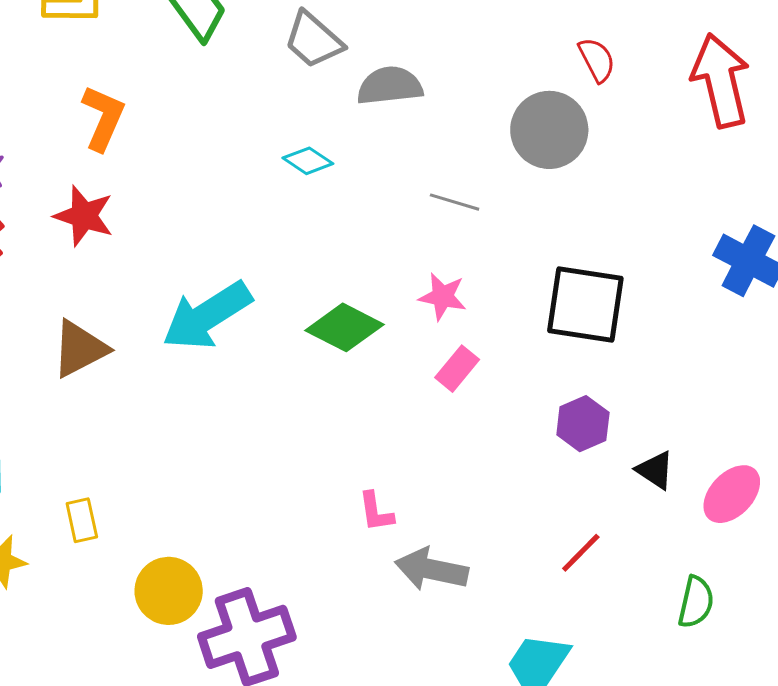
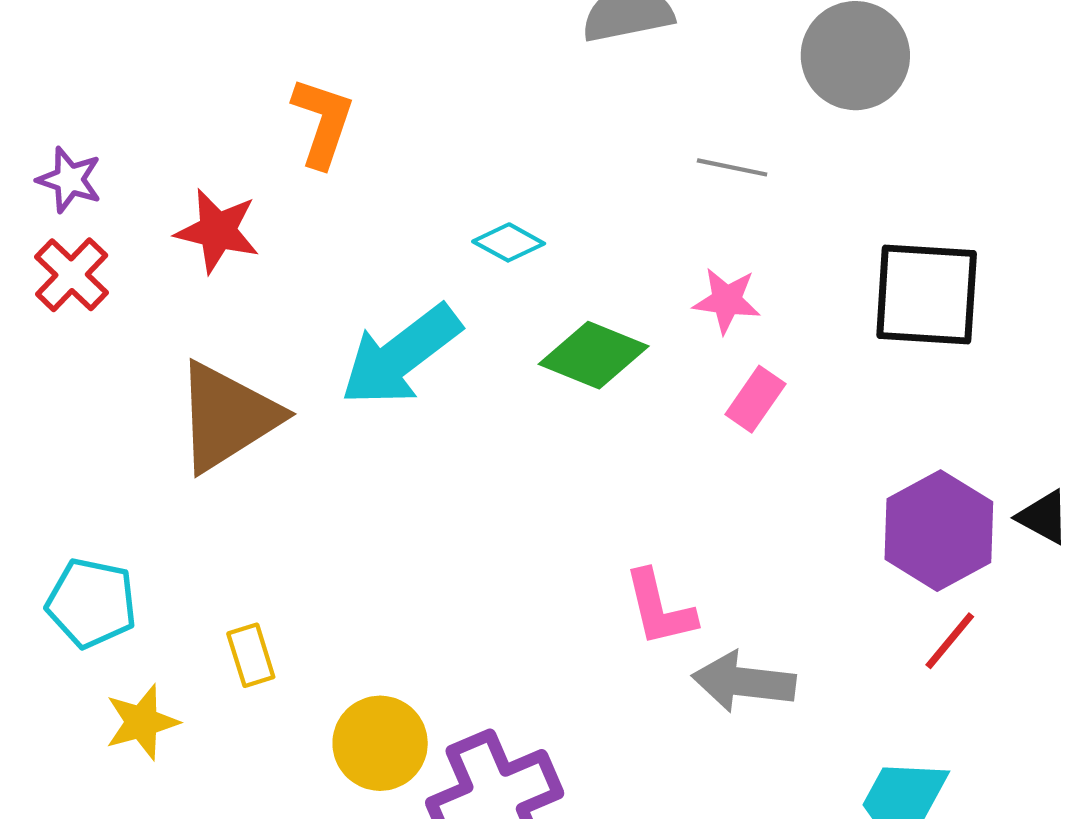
orange L-shape: (103, 118) -> (323, 122), moved
cyan diamond: (308, 161) -> (509, 242), moved
brown triangle: (80, 349) -> (227, 417), size x1.4
purple hexagon: (583, 424) -> (939, 531), moved, size x1.5
pink L-shape: (376, 512) -> (660, 608), size x1.4

